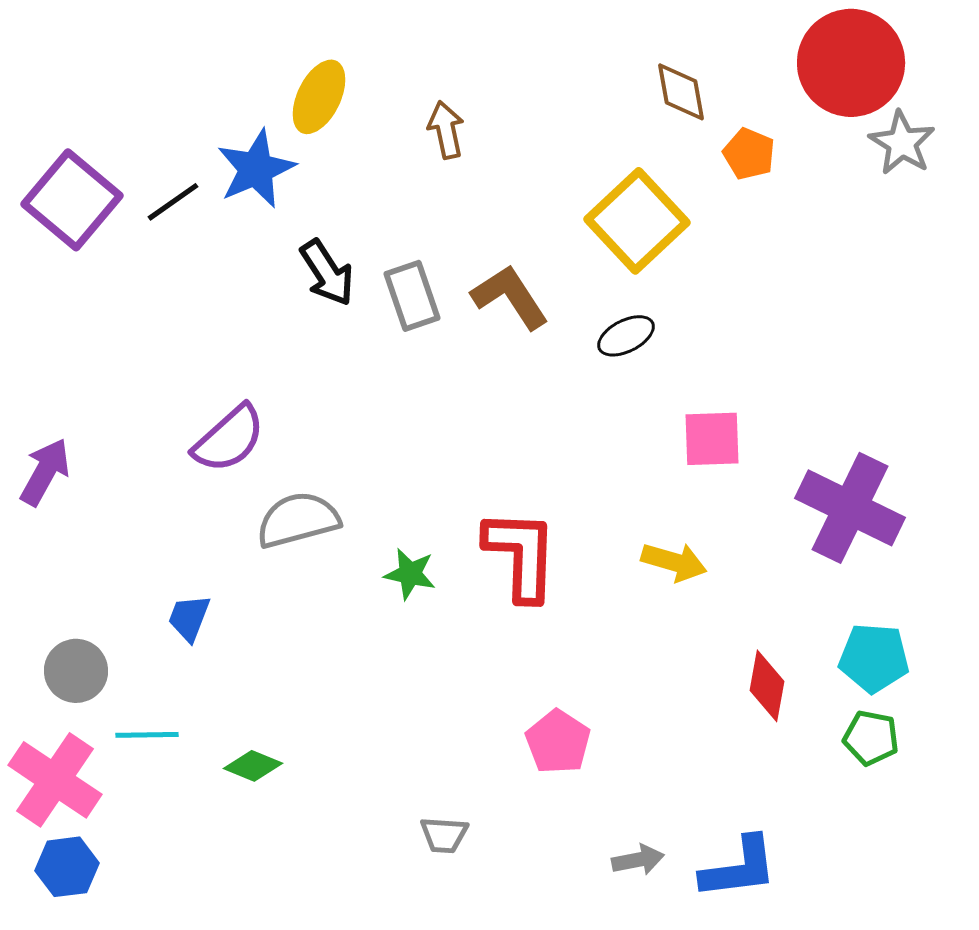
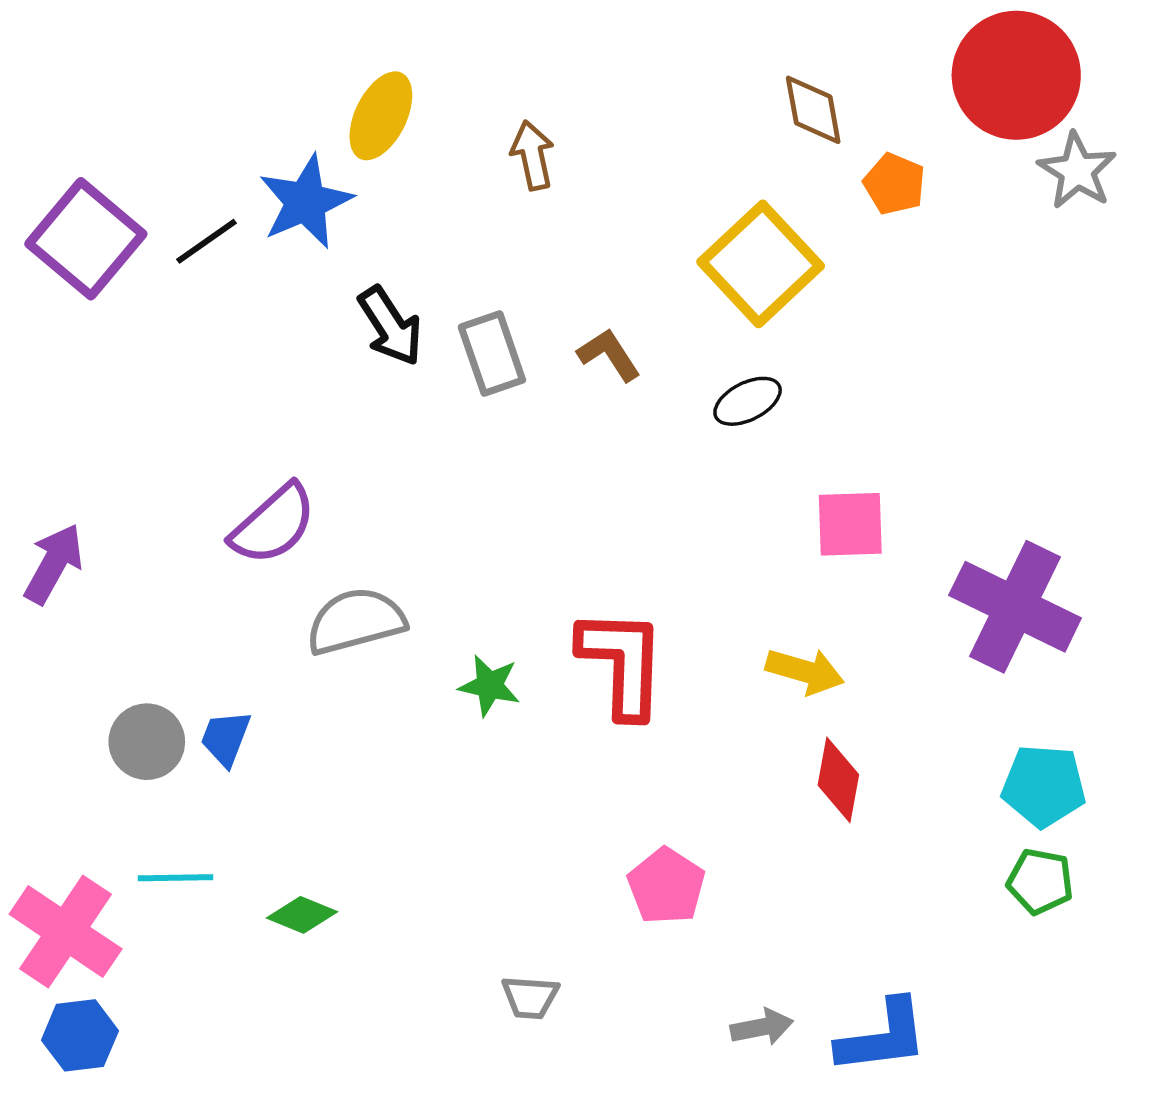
brown L-shape: (510, 297) -> (609, 355), size x0.7
gray circle: (76, 671) -> (147, 742), moved
red diamond: (767, 686) -> (838, 780), moved

